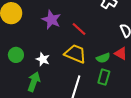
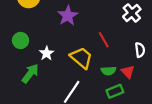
red line: (79, 29) -> (104, 40), moved
green rectangle: (104, 77) -> (115, 91), moved, turned 35

